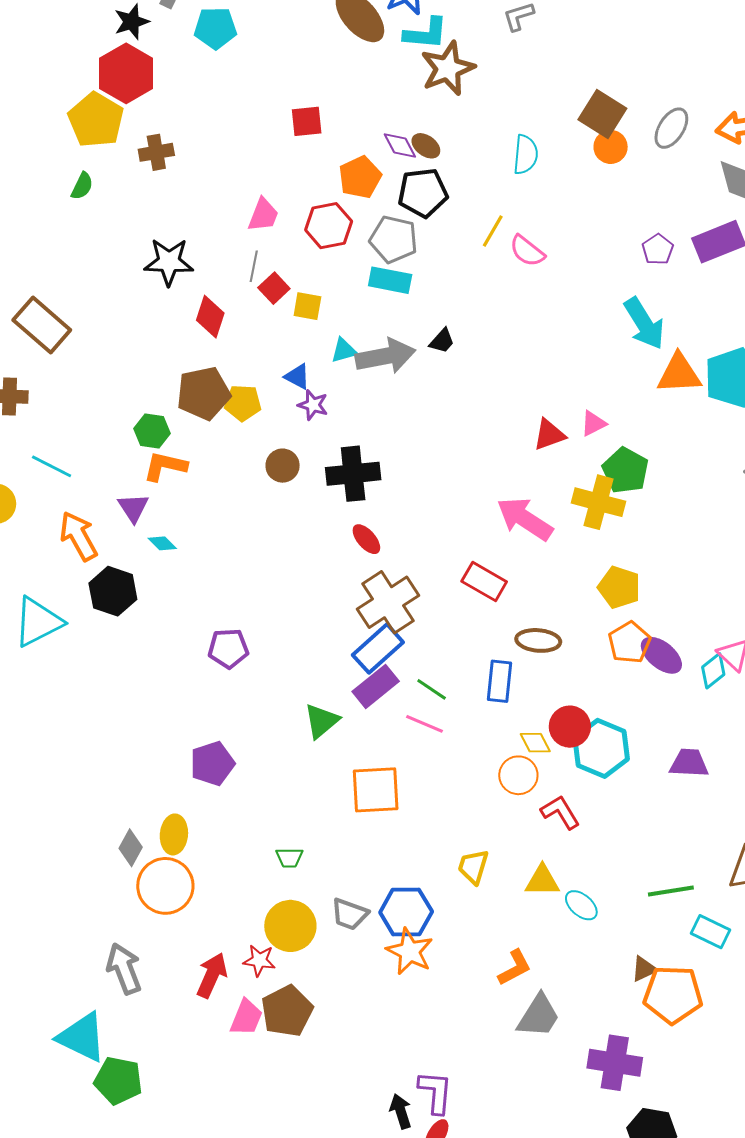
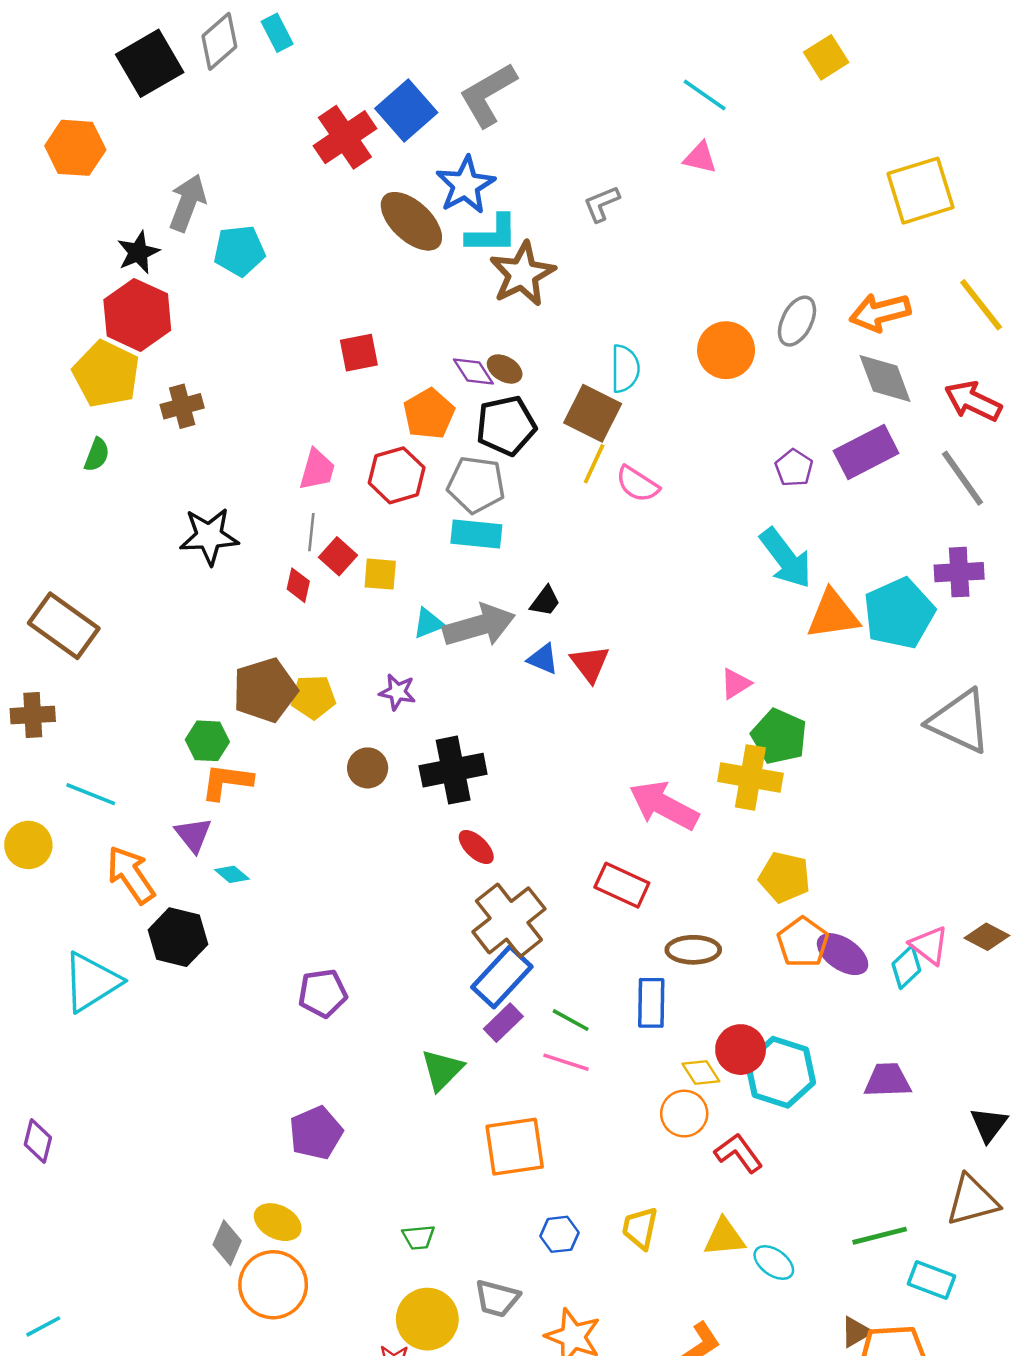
brown square: (602, 114) -> (593, 413), moved
orange circle: (611, 147) -> (726, 350), size x1.4
red diamond: (210, 317) -> (298, 585), moved, size x0.7
blue triangle: (297, 376) -> (543, 659), moved
red triangle: (549, 435) -> (590, 664), moved, turned -42
purple rectangle: (376, 686) -> (503, 1023), size x0.7
yellow ellipse: (174, 834) -> (278, 1222), turned -63
blue hexagon: (406, 912) -> (559, 1234), moved, size x0.6

